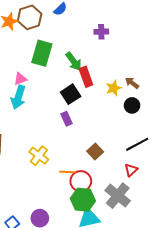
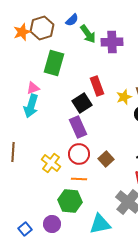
purple cross: (101, 32) -> (112, 42), size x1.5
green arrow: (74, 61) -> (88, 34), moved
purple rectangle: (66, 119) -> (78, 127), size x1.5
red circle: (81, 181) -> (79, 154), moved
green hexagon: (83, 200) -> (70, 201), moved

